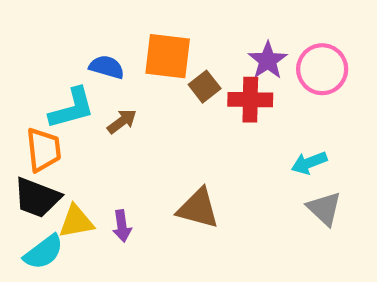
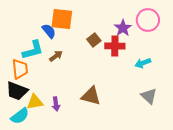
orange square: (168, 56) -> (62, 19), moved
blue semicircle: (107, 67) -> (49, 31), turned 35
pink circle: (322, 69) -> (148, 20), moved
cyan arrow: (309, 163) -> (143, 63), moved

